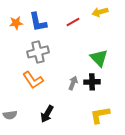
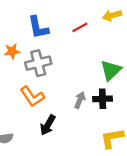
orange star: (16, 23) -> (12, 51), moved
green triangle: (99, 58) -> (111, 70), turned 30
black arrow: (47, 114) -> (48, 125), moved

